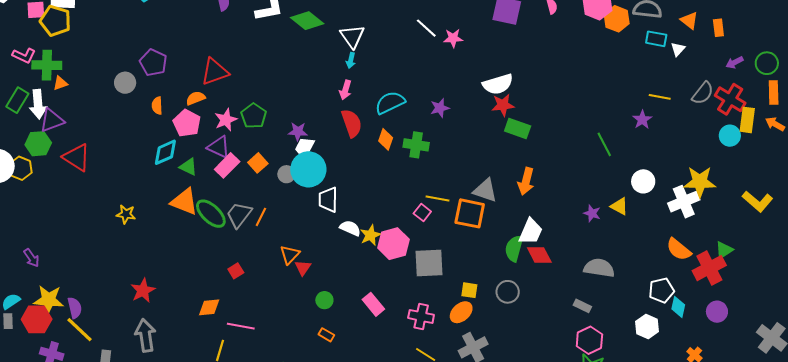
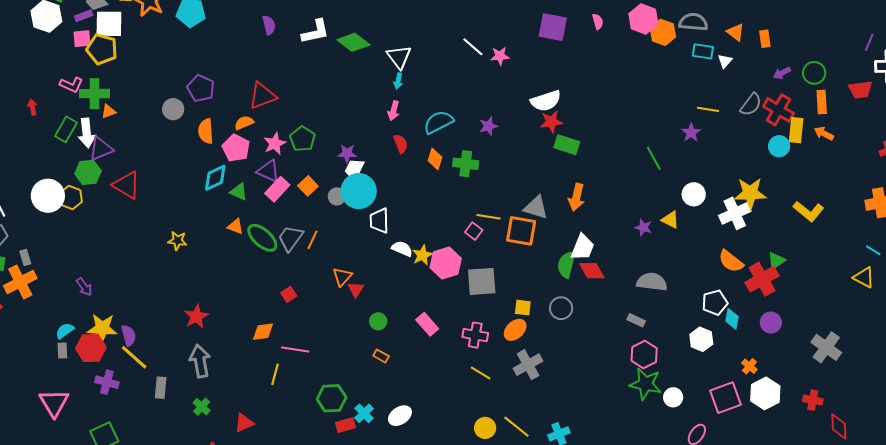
orange semicircle: (157, 106) -> (206, 131), size x1.4
red semicircle: (352, 123) -> (401, 144), size x0.7
orange triangle: (184, 202) -> (235, 226), size x0.6

